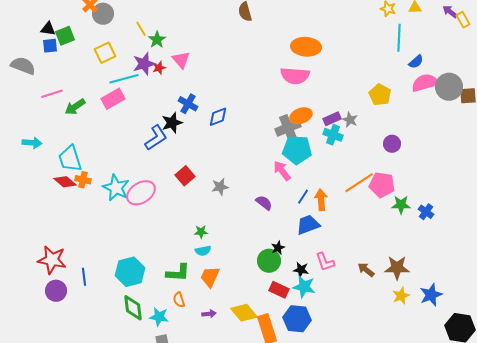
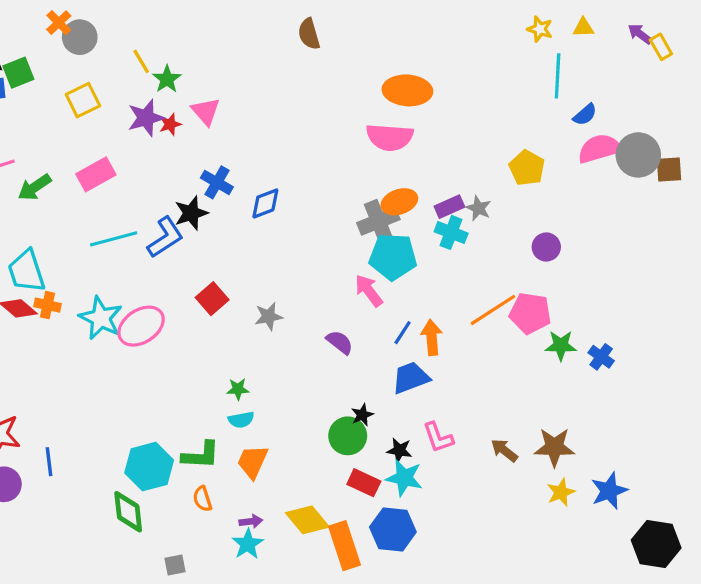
cyan line: (124, 79) -> (114, 239), moved
cyan hexagon: (130, 272) -> (149, 467), moved
cyan star: (159, 317) -> (248, 544), moved, turned 30

